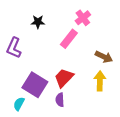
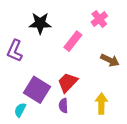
pink cross: (83, 18) -> (99, 19), moved
black star: (38, 22) -> (40, 23), size x1.5
yellow arrow: (100, 81) -> (101, 104), moved

